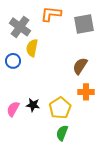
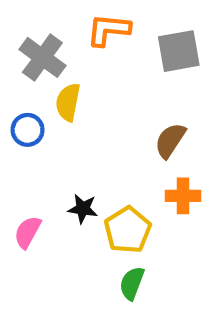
black star: (33, 105) -> (83, 209), moved

